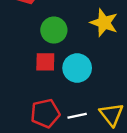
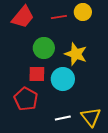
yellow star: (104, 23) -> (76, 54), moved
red pentagon: (45, 113) -> (26, 99), moved, turned -30

